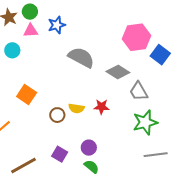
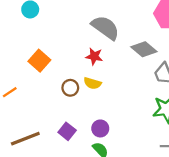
red star: (101, 107) -> (94, 56), moved

